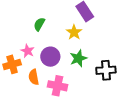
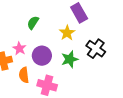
black cross: (106, 70) -> (96, 49), moved, turned 36

